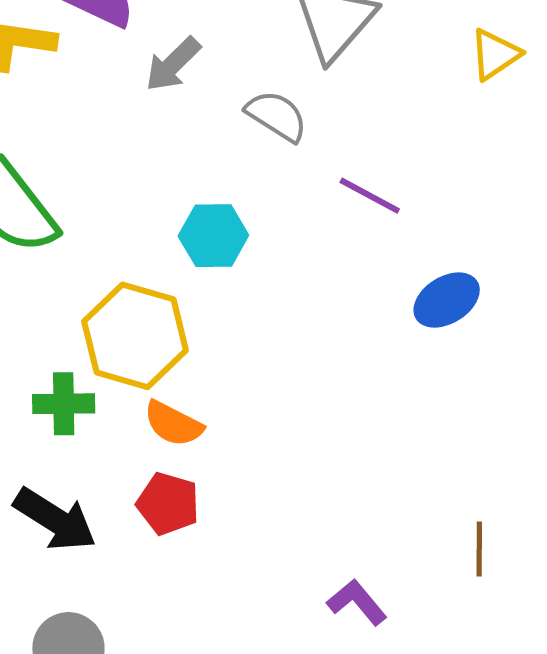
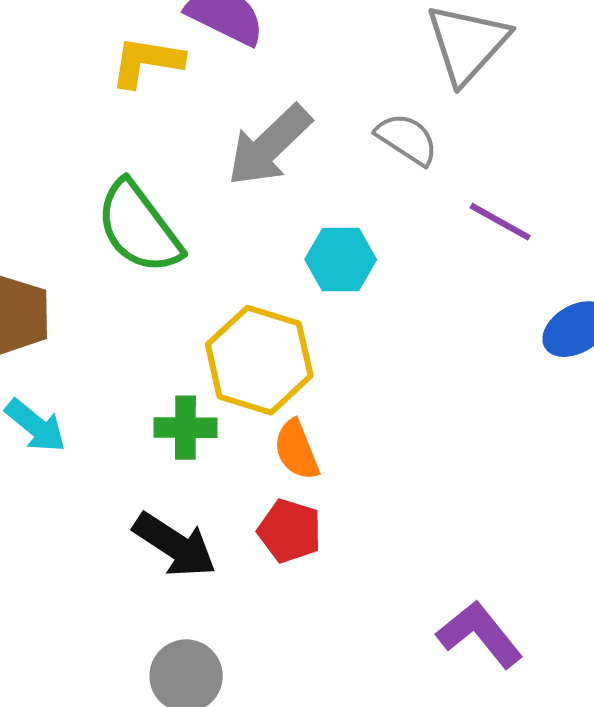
gray arrow: (173, 64) -> (269, 146), moved, size x1.5
orange semicircle: (173, 424) -> (296, 450), turned 40
purple L-shape: (357, 602) -> (480, 634), size x1.4

